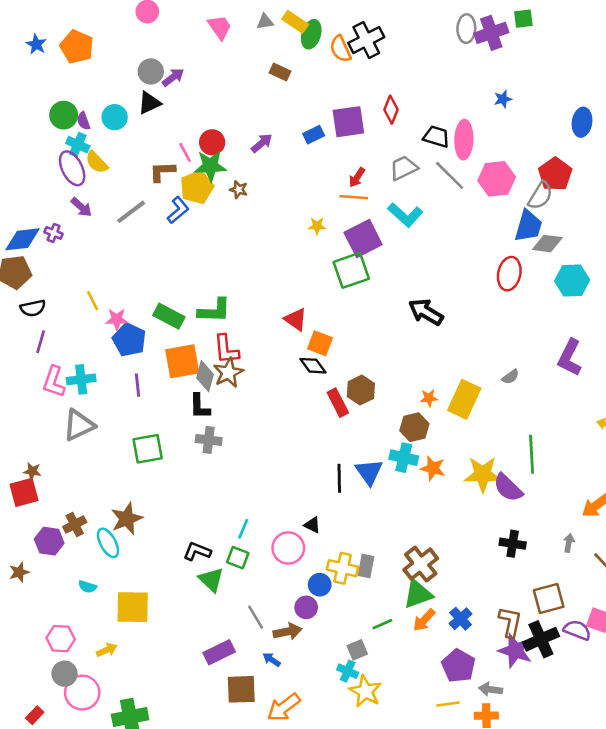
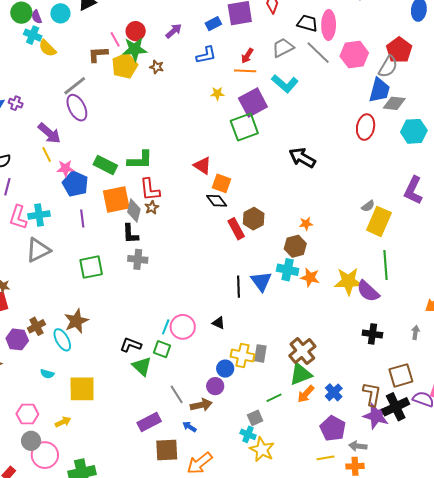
purple ellipse: (72, 168) -> (77, 108), moved
purple arrow: (81, 207) -> (49, 133), moved, size x1.4
blue L-shape: (178, 210) -> (206, 55), moved, turned 30
brown star: (228, 373) -> (152, 207), size x0.6
yellow rectangle: (464, 399) -> (379, 221), moved
pink circle: (288, 548) -> (183, 327), moved

